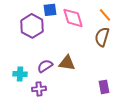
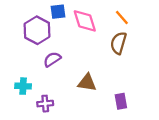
brown triangle: (67, 63) -> (87, 83), moved
purple semicircle: (45, 66) -> (52, 59), moved

